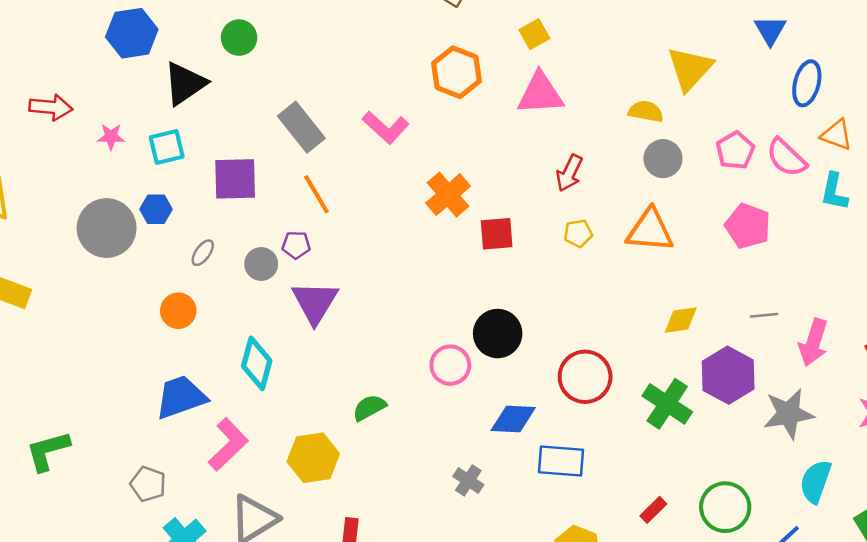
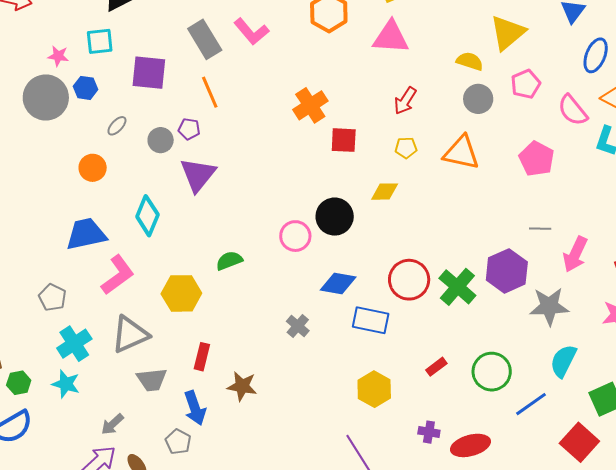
pink L-shape: (386, 127) -> (251, 32), moved
pink star: (111, 137) -> (58, 56), moved
pink pentagon: (735, 150) -> (526, 84), moved
yellow diamond: (681, 320) -> (385, 192), moved
red circle: (585, 377) -> (409, 280), moved

